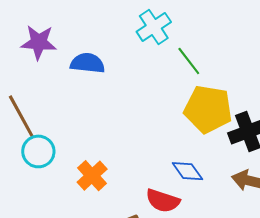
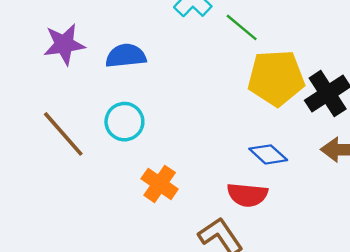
cyan circle: (38, 151) -> (124, 122), moved

